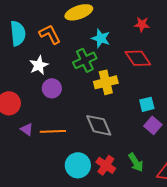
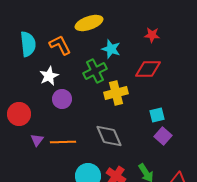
red diamond: (138, 58) -> (148, 69), turned -56
purple triangle: (27, 129) -> (37, 140), turned 32

